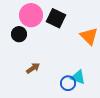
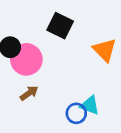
pink circle: (31, 15) -> (26, 59), moved

